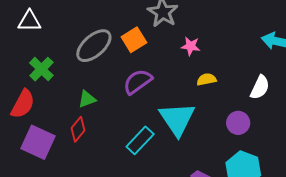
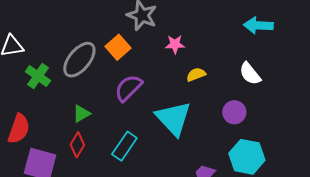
green cross: (41, 69) -> (38, 76), moved
white semicircle: (260, 87) -> (250, 74), turned 125
cyan rectangle: (140, 140) -> (124, 146), moved

